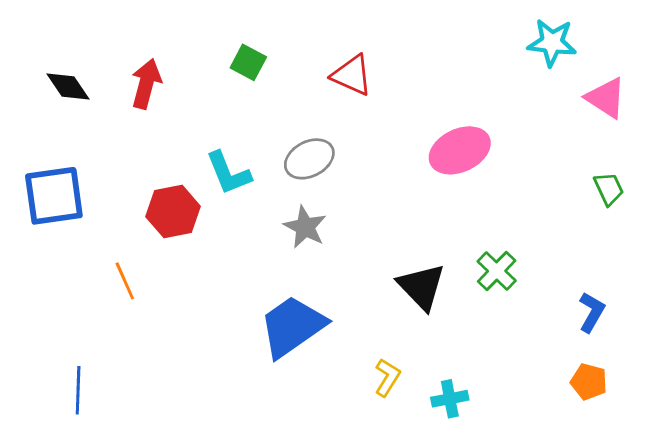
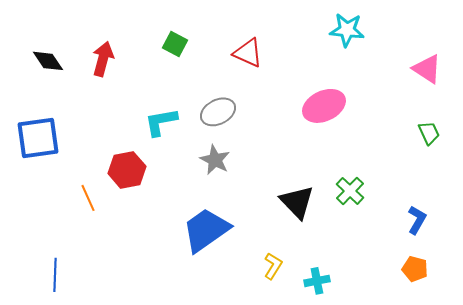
cyan star: (552, 43) -> (347, 30), moved
cyan L-shape: (228, 173) -> (161, 122), turned 102
red hexagon: (173, 211) -> (127, 170), moved

